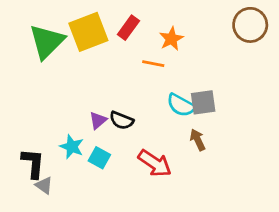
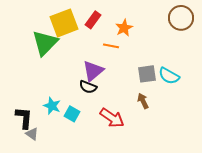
green triangle: (47, 42) -> (45, 43), moved
cyan semicircle: (181, 105) -> (169, 76), moved
purple triangle: (98, 120) -> (93, 71), moved, size x1.6

